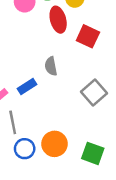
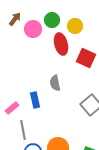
blue rectangle: (27, 87) -> (35, 100), turned -70

